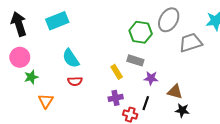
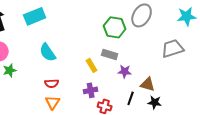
gray trapezoid: (191, 43) -> (173, 48), moved
red semicircle: (75, 81) -> (52, 83), moved
orange triangle: (46, 101) -> (53, 102), moved
black line: (146, 103) -> (131, 98), moved

